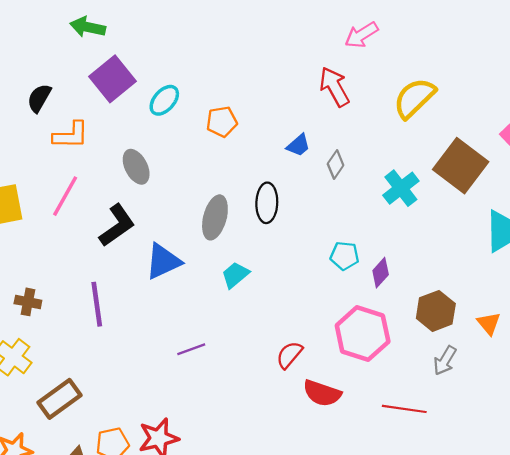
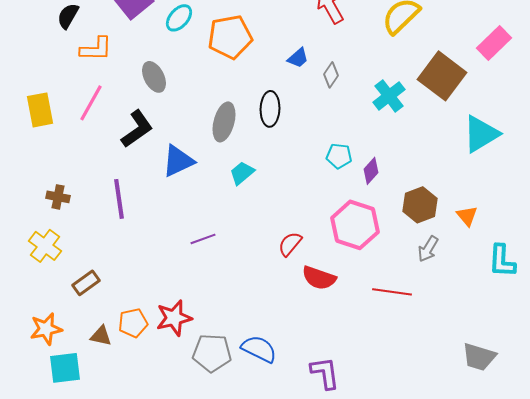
orange pentagon: (222, 122) -> (230, 37), size x1.6
brown rectangle: (59, 399) -> (86, 283), size x0.7

